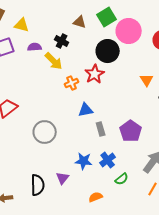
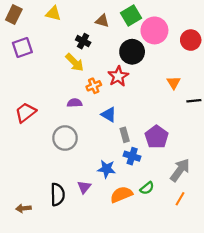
yellow triangle: (22, 25) -> (53, 13), moved
purple semicircle: (35, 47) -> (75, 103), moved
blue triangle: (86, 110) -> (109, 115), turned 42
blue cross: (108, 160) -> (132, 156), moved, turned -35
orange semicircle: (96, 197) -> (121, 194), moved, size x1.5

